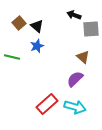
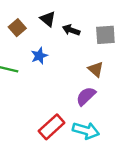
black arrow: (74, 15) -> (71, 30), moved
black triangle: (37, 26) -> (48, 19), moved

